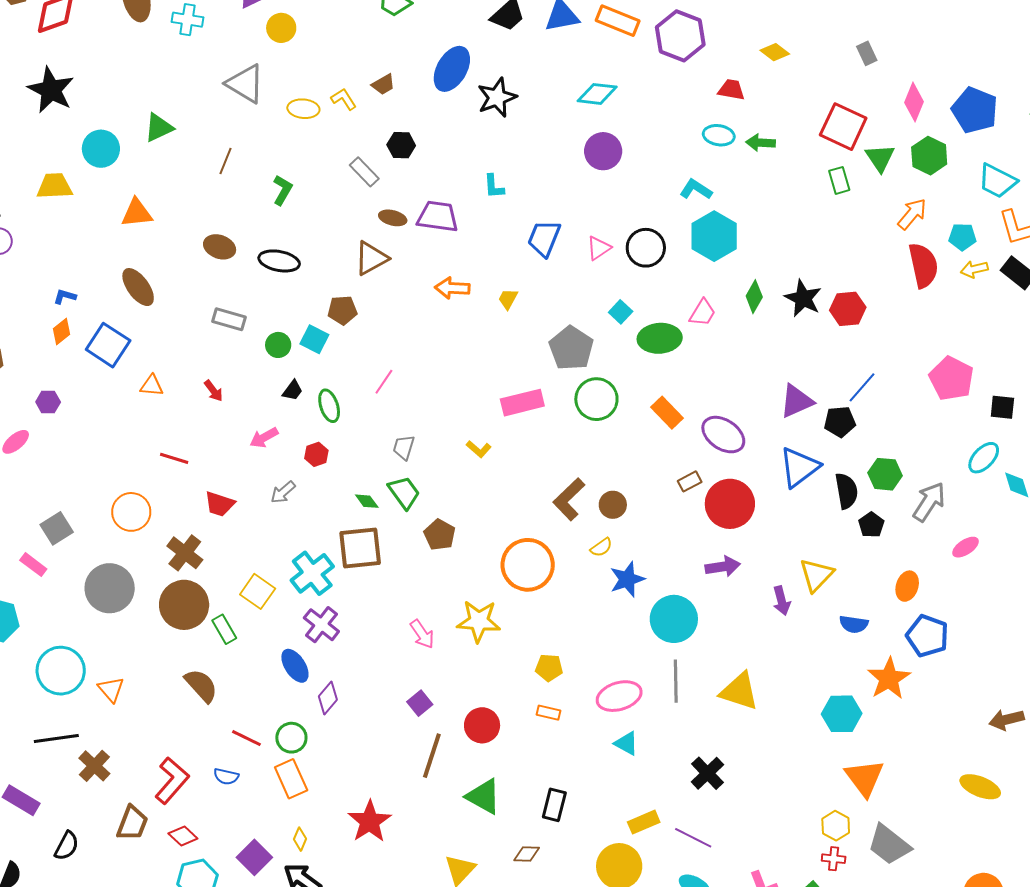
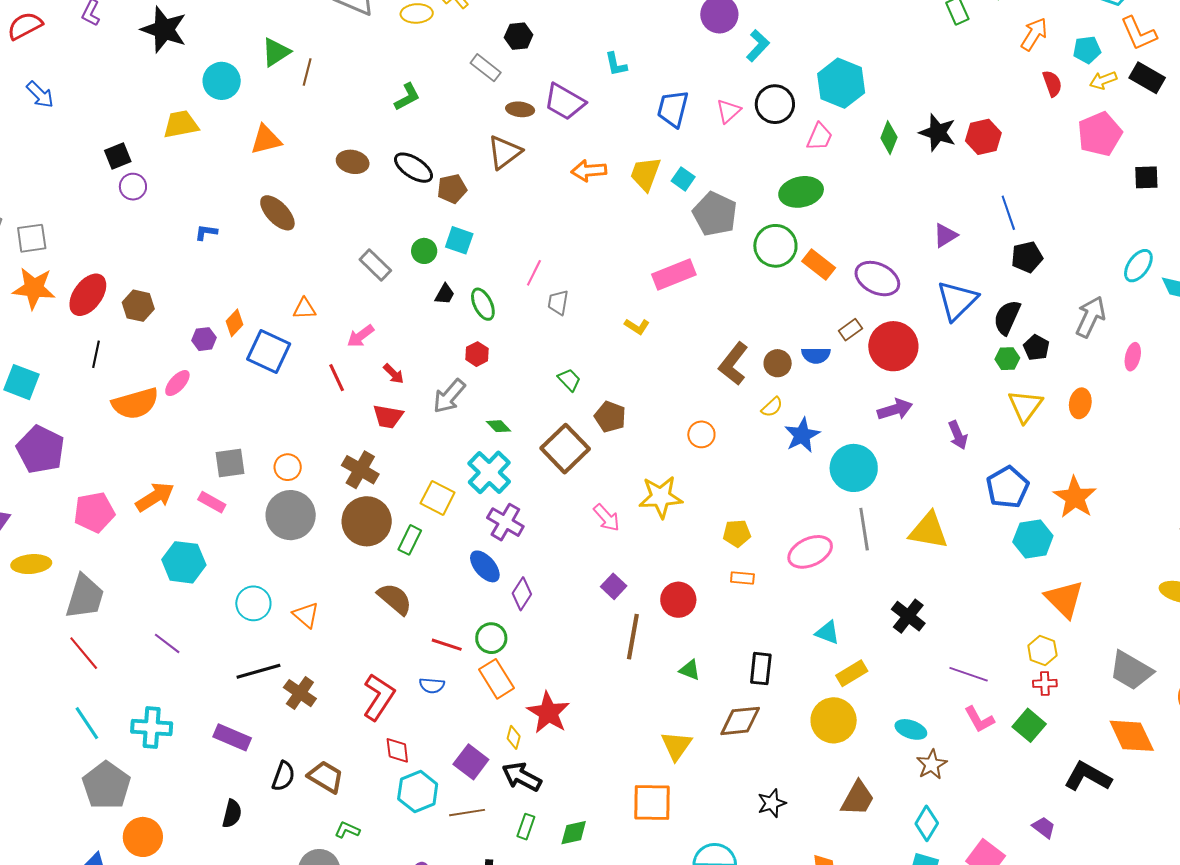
brown line: (226, 161) -> (307, 72), moved
cyan L-shape: (696, 189) -> (758, 46), moved, turned 108
green L-shape: (283, 190) -> (407, 97), turned 40
purple trapezoid: (438, 216) -> (565, 102), turned -150
black ellipse: (279, 261) -> (414, 168), turned 30
red semicircle: (923, 265) -> (1052, 84), size x0.6
yellow trapezoid: (508, 299) -> (645, 174), size x1.6
brown pentagon: (342, 310) -> (452, 189), moved
cyan square: (621, 312) -> (683, 179), moved
pink trapezoid: (703, 313) -> (819, 137), moved
gray rectangle: (229, 319) -> (375, 265), moved, turned 36
orange diamond: (62, 331) -> (235, 323), moved
blue square: (108, 345) -> (269, 351), moved
pink pentagon: (951, 378) -> (1100, 134), moved, turned 30
blue line: (862, 387) -> (1008, 213), turned -52
red arrow: (214, 391) -> (394, 374), moved
green circle: (596, 399) -> (775, 246), moved
purple triangle: (797, 401) -> (945, 235), size x0.7
black square: (1002, 407) -> (1146, 177), moved
black pentagon: (840, 422) -> (1027, 257), moved
pink arrow: (264, 438) -> (361, 336), moved
gray trapezoid: (404, 447) -> (558, 302), moved
red line: (174, 458) -> (337, 378), turned 56
green hexagon: (885, 474) -> (1007, 359), moved, size x0.7
black semicircle: (846, 491) -> (1007, 317), turned -138
gray arrow: (283, 492) -> (449, 396), size x1.4
green trapezoid: (404, 492) -> (569, 380), size x0.7
green diamond: (367, 501) -> (499, 426), moved
orange circle: (131, 512) -> (288, 467), moved, size x0.7
gray square: (57, 528) -> (230, 463), turned 32
pink ellipse: (966, 547) -> (1133, 357), turned -36
brown square: (360, 548) -> (565, 449), moved, turned -30
orange circle: (528, 565) -> (701, 434), size x0.5
yellow triangle: (816, 575) -> (1025, 406), moved
blue semicircle: (854, 624) -> (816, 355), moved
green rectangle: (224, 629) -> (410, 540), turned 64
blue pentagon: (927, 636) -> (1008, 487), moved, turned 30
cyan circle: (61, 671) -> (253, 603), size x0.7
cyan triangle: (626, 743) -> (827, 633), moved
green triangle: (484, 796) -> (690, 670), size x0.6
red star: (370, 821) -> (548, 713), moved
brown trapezoid: (132, 823) -> (326, 777), moved, turned -72
red diamond: (183, 836) -> (397, 750), turned 48
purple line: (693, 838) -> (969, 674), moved
gray trapezoid: (889, 845) -> (1131, 671), moved
brown diamond: (527, 854) -> (740, 721), size x1.6

